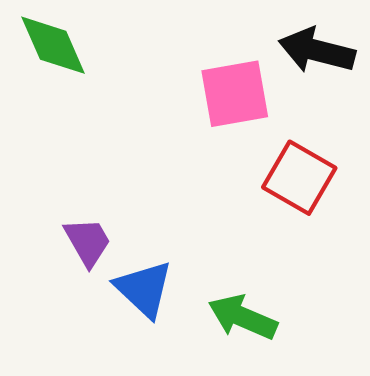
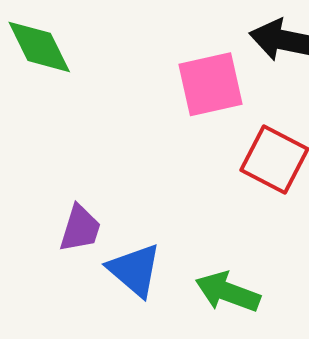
purple trapezoid: (88, 242) -> (80, 229), turned 50

